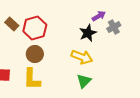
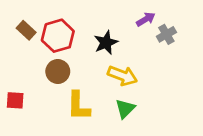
black star: (88, 33) -> (106, 43), moved
yellow L-shape: (32, 79) -> (78, 106), moved

